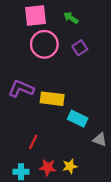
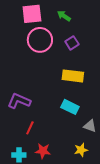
purple L-shape: (21, 89) -> (19, 101), moved
yellow rectangle: (52, 99) -> (73, 76), moved
yellow star: (70, 166) -> (81, 150), moved

